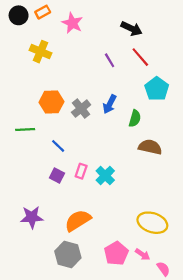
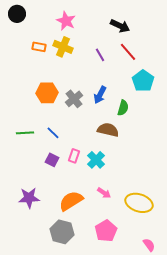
orange rectangle: (43, 12) -> (39, 47), moved, turned 40
yellow cross: (40, 52) -> (63, 47), moved
green line: (25, 129) -> (25, 133), moved
brown semicircle: (150, 147) -> (108, 130), moved
pink arrow: (143, 254) -> (104, 193), moved

